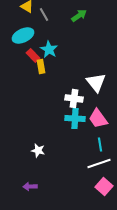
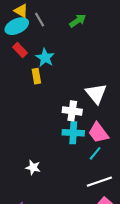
cyan ellipse: (23, 36) -> (17, 26), moved
red rectangle: (33, 56) -> (20, 50), moved
cyan line: (100, 144) -> (95, 153), moved, turned 48

